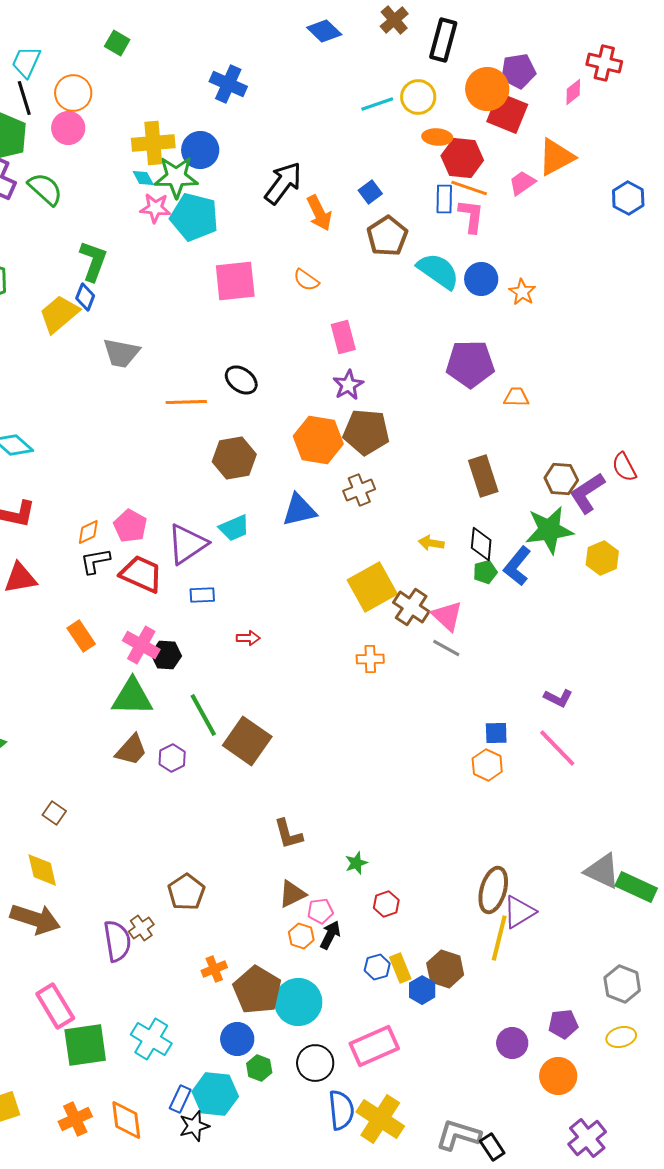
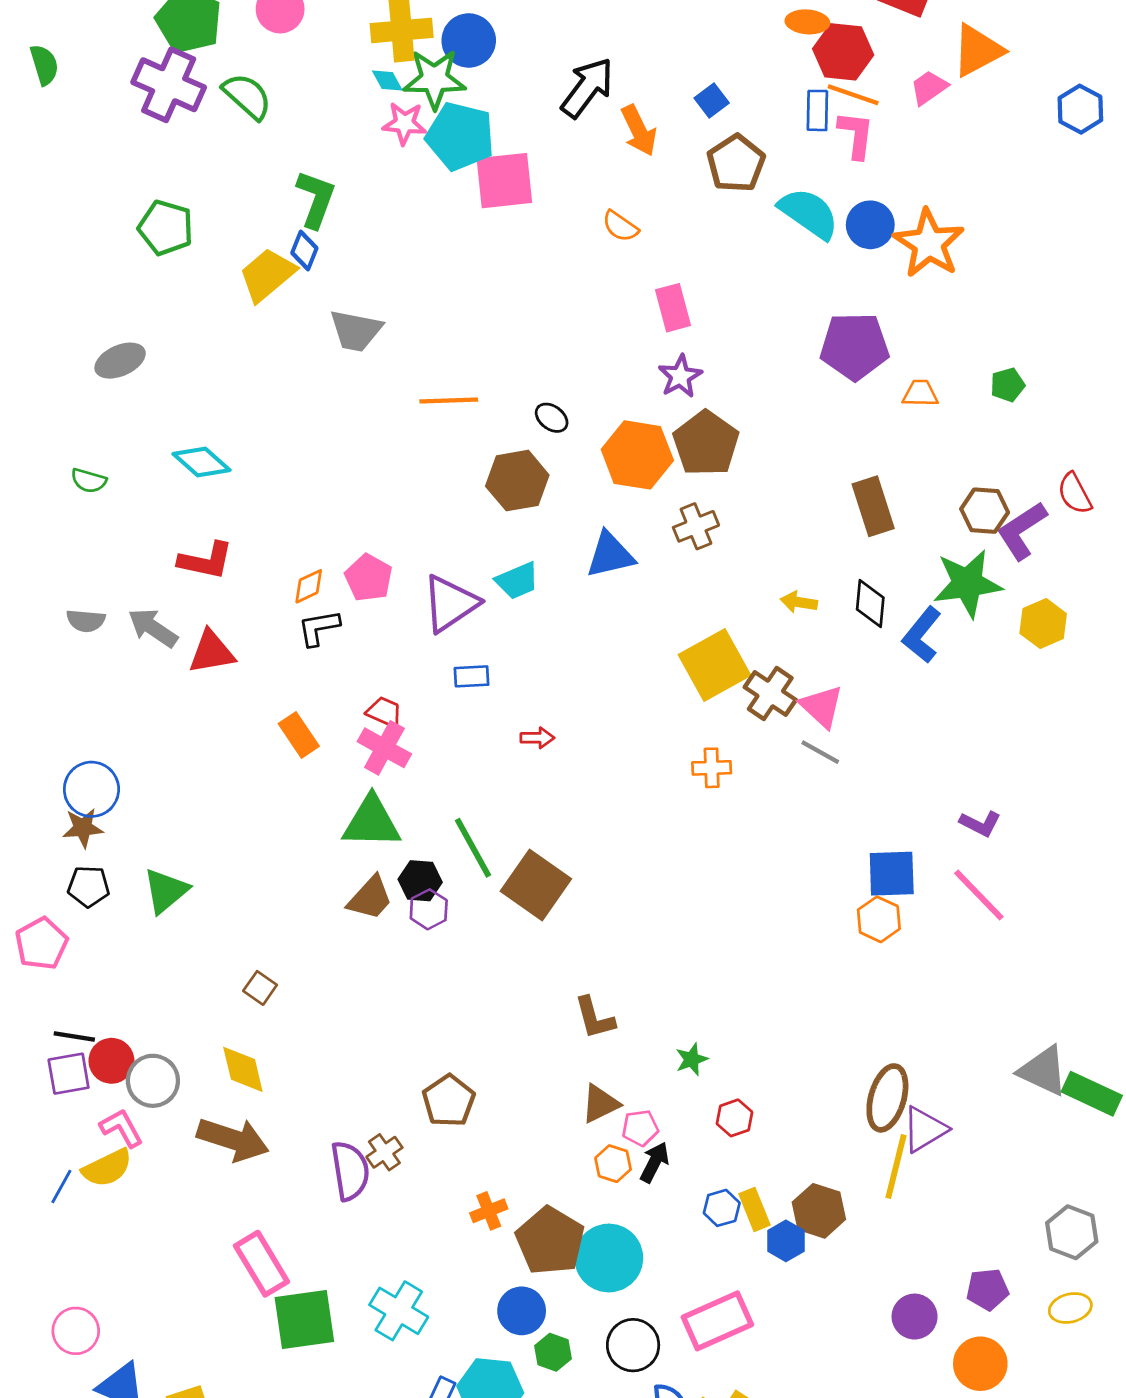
pink square: (235, 281) -> (504, 181), moved
orange star: (522, 292) -> (929, 243), size x1.8
black ellipse: (241, 380) -> (552, 418), moved, size x0.7
brown pentagon: (366, 432) -> (706, 443), turned 30
green pentagon: (485, 572) -> (1007, 385), moved
red trapezoid: (141, 574) -> (384, 712), moved, size x0.6
black hexagon: (166, 655) -> (420, 881), moved
blue square: (496, 733) -> (892, 874), size x1.5

